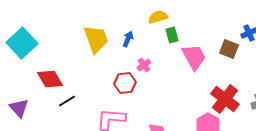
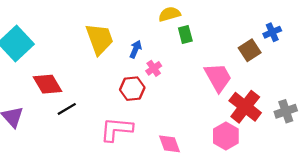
blue arrow: (128, 39) -> (136, 49), moved
brown square: (229, 49) -> (250, 50), turned 36
pink trapezoid: (194, 57) -> (218, 77), moved

